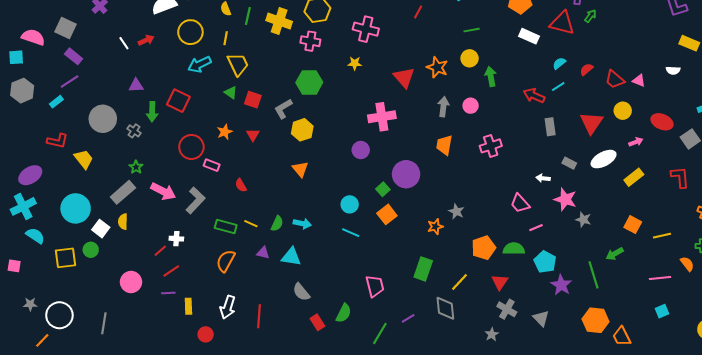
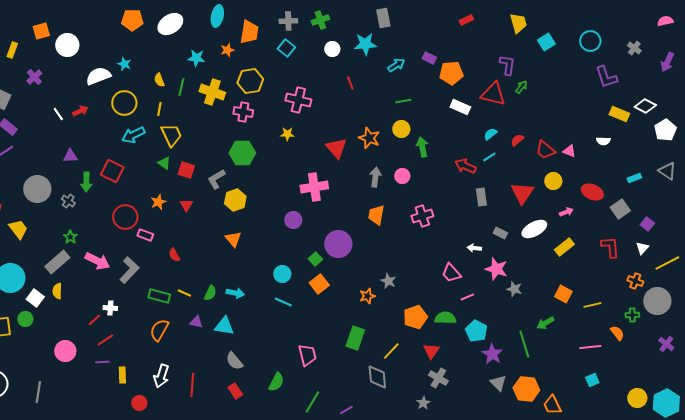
red line: (418, 12) -> (350, 83), turned -48
purple line: (408, 318) -> (346, 410), moved
gray triangle: (541, 318) -> (498, 383), moved
red rectangle: (317, 322) -> (235, 391), moved

